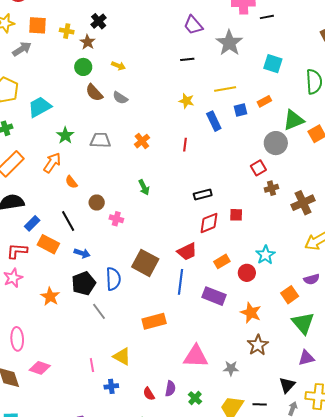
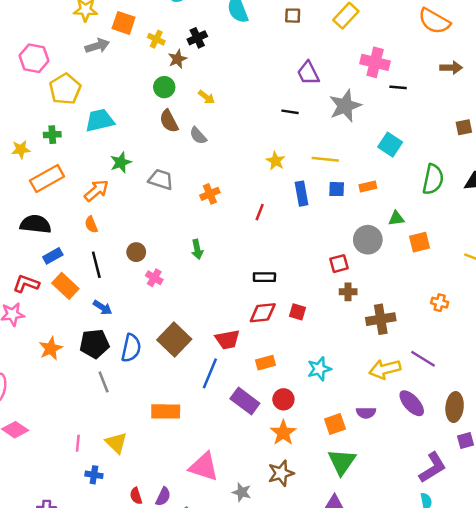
green triangle: (294, 120) -> (396, 218), size x0.6
orange semicircle: (71, 182) -> (91, 225), moved
red circle: (247, 273) -> (283, 399), moved

